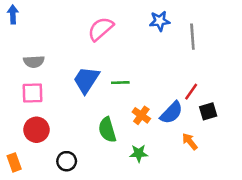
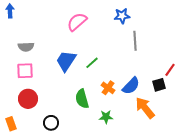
gray line: (192, 37) -> (135, 41), moved
green line: (120, 83) -> (92, 63), turned -40
red line: (191, 92) -> (170, 70), moved
orange arrow: (190, 142) -> (145, 108), size x1.6

